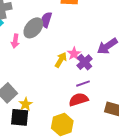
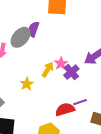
purple line: (83, 84) -> (80, 102), moved
yellow star: (26, 104) -> (27, 84), moved

